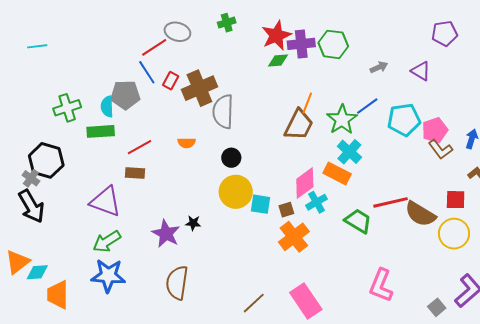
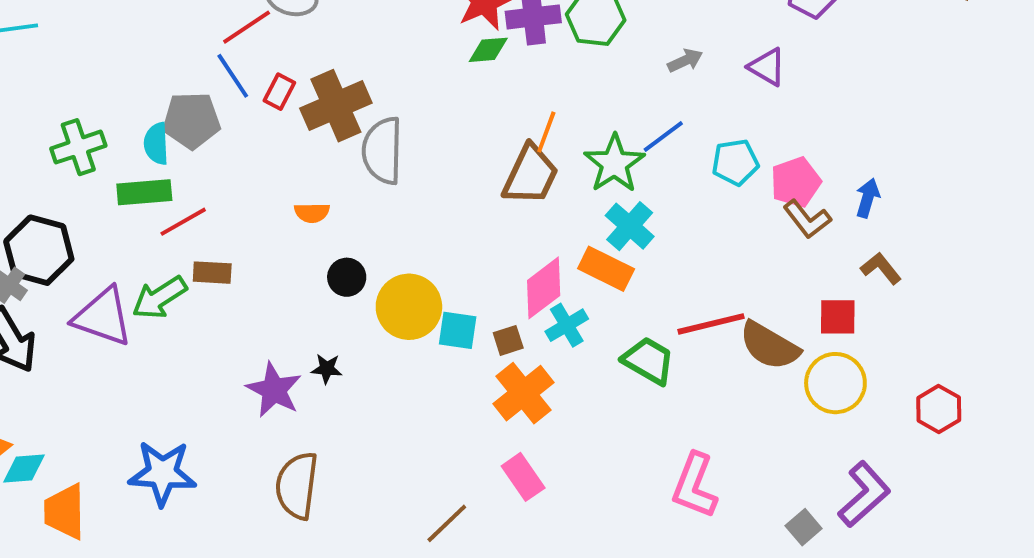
cyan pentagon: (404, 120) -> (735, 162), size x0.7
red line: (139, 147) -> (183, 222), moved
black circle: (231, 158) -> (347, 277), moved
purple triangle: (106, 201) -> (103, 317), moved
green arrow: (107, 242) -> (159, 298), moved
pink rectangle: (306, 301) -> (523, 477), moved, size x0.7

